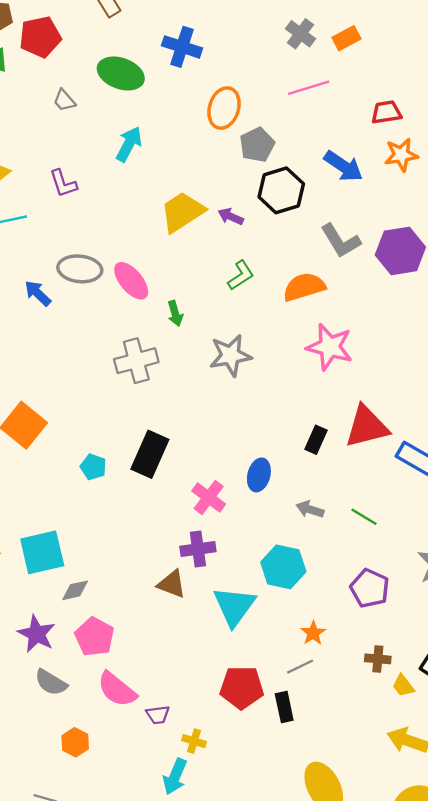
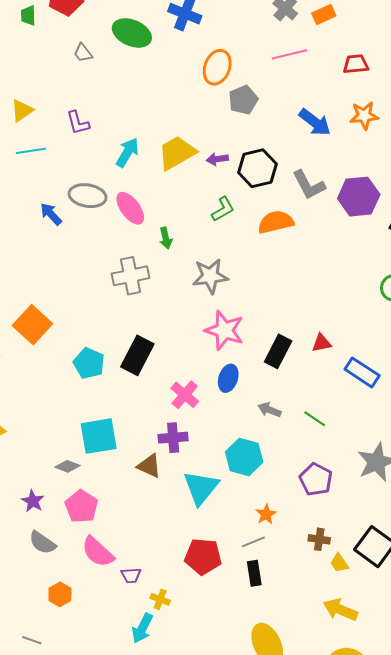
red trapezoid: (386, 112) -> (356, 64), moved
cyan arrow: (129, 144) -> (127, 152), moved
black hexagon: (281, 190) -> (257, 168), moved
purple arrow: (231, 217) -> (217, 159), turned -35
pink star: (330, 347) -> (224, 330), moved
red triangle: (367, 427) -> (322, 343), size x0.5
black rectangle: (316, 440) -> (278, 351), size x1.4
cyan pentagon: (93, 467) -> (89, 363), size x1.4
cyan square: (42, 552) -> (99, 436), moved
gray diamond: (75, 590) -> (68, 466), turned 30
purple star: (36, 634) -> (33, 501), size x0.7
black rectangle: (284, 707) -> (254, 573), moved

